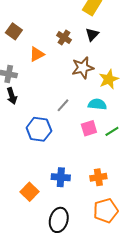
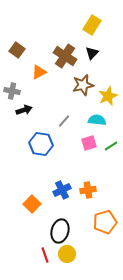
brown cross: (64, 38) -> (65, 56), size x1.6
black arrow: (12, 96) -> (24, 110), moved, turned -91
blue cross: (61, 177) -> (62, 190), turned -30
orange cross: (98, 177) -> (88, 190), moved

